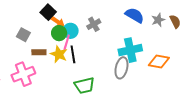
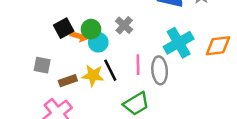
black square: (48, 12) -> (64, 28), turned 35
green circle: (59, 33) -> (91, 29), moved
pink line: (67, 42) -> (138, 65), moved
gray ellipse: (121, 68) -> (160, 70), moved

